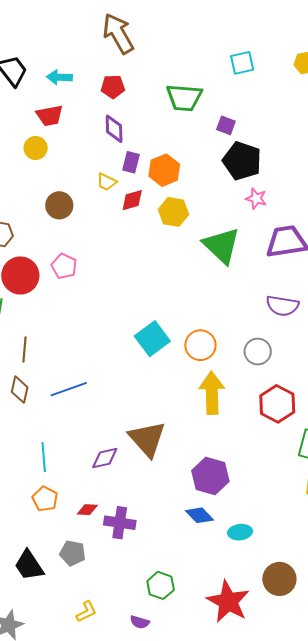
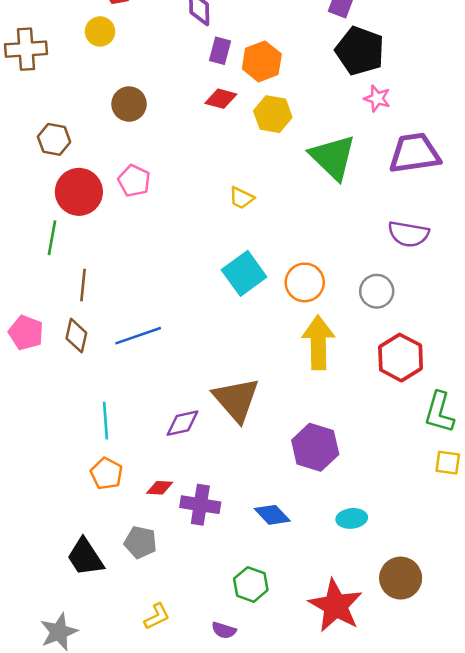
yellow trapezoid: (107, 182) -> (242, 198), moved
red diamond: (132, 200) -> (221, 99), turned 30
blue diamond: (200, 515) -> (272, 515), moved

